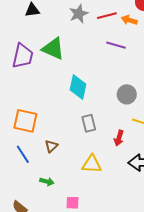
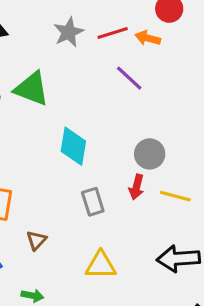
purple line: (116, 45) -> (129, 78), turned 30
red arrow: (119, 138) -> (136, 187), moved

